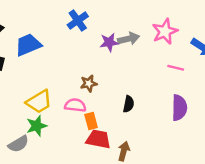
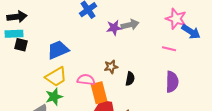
pink star: (165, 31) -> (176, 19), moved, turned -30
blue trapezoid: (28, 45) -> (58, 50), moved
brown star: (89, 83) -> (111, 67), moved
orange rectangle: (91, 121) -> (99, 93), size x1.5

